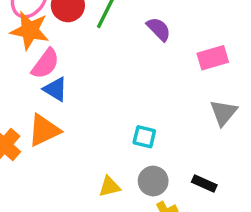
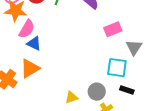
pink rectangle: (213, 58) -> (113, 29), moved
cyan square: (144, 137) -> (117, 68), moved, size x1.5

